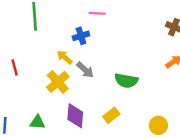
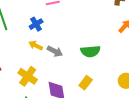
blue cross: (81, 36) -> (36, 24), moved
yellow cross: (58, 82) -> (28, 76), moved

